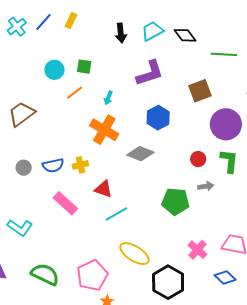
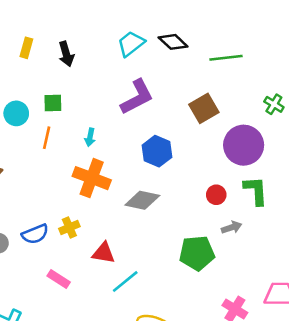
black arrow: (121, 33) -> (66, 54), moved
orange line: (75, 93) -> (47, 138), turned -30
pink rectangle: (65, 203) -> (59, 279), size x0.7

